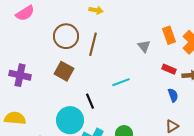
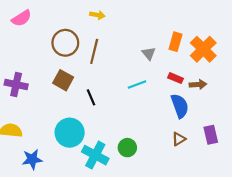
orange rectangle: (169, 35) -> (175, 42), turned 36
cyan line: (121, 82) -> (137, 84), moved
blue semicircle: (173, 95) -> (180, 106), size x1.6
black line: (90, 101) -> (91, 97), moved

